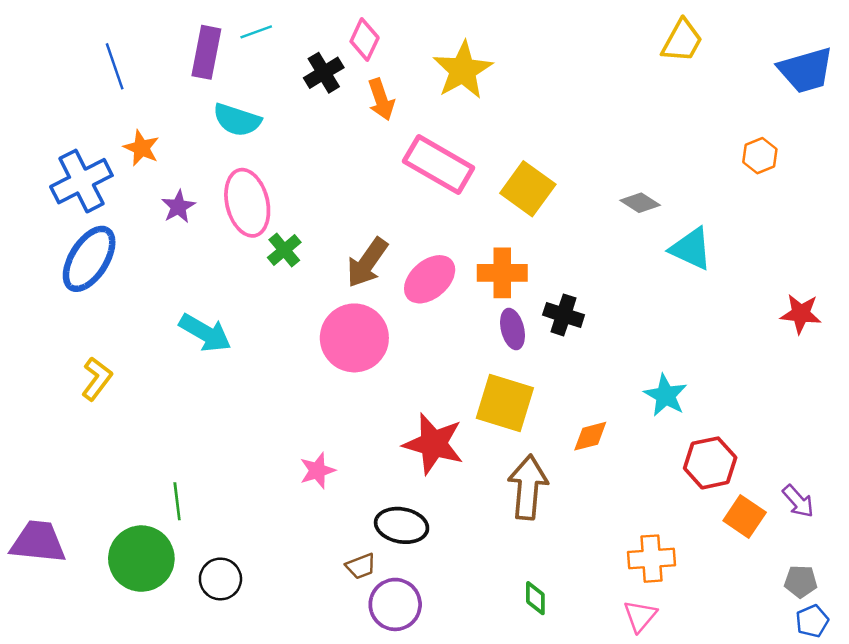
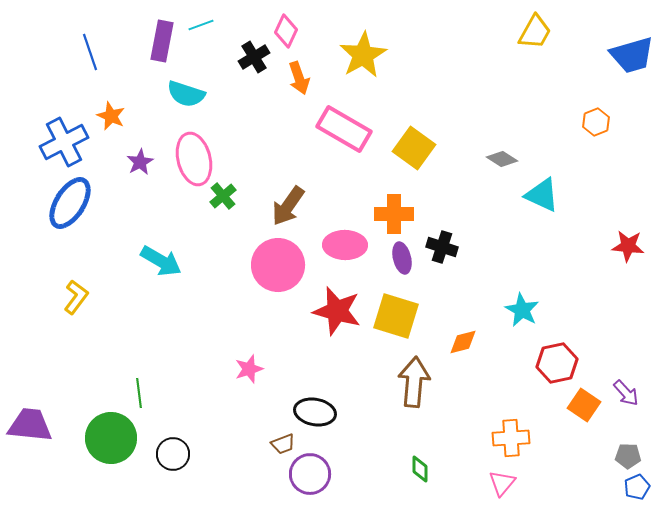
pink ellipse: (430, 279) -> (345, 245), moved, turned 42
red star: (433, 444) -> (337, 311), moved

